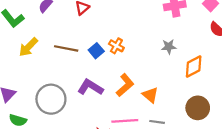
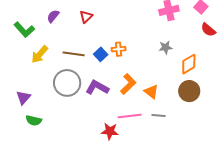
orange cross: (116, 46) -> (119, 49), turned -32
gray circle: (51, 99) -> (67, 83), moved
brown circle: (198, 108) -> (189, 91), moved

